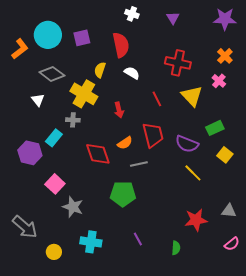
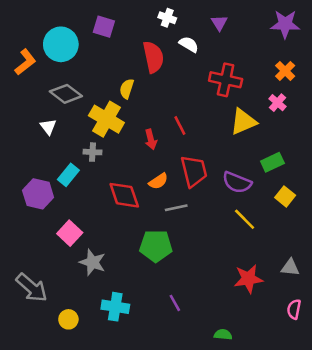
purple square: (82, 38) -> (104, 27), moved, turned 30
white semicircle: (132, 73) -> (189, 44), moved
yellow triangle: (192, 96) -> (243, 122), turned 50
red line: (157, 99) -> (180, 125), moved
pink semicircle: (232, 244) -> (294, 309), turned 140
green semicircle: (176, 248) -> (223, 335), moved, turned -88

